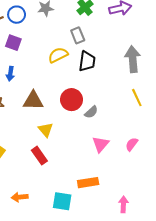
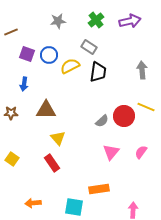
blue circle: (17, 15) -> (49, 55), moved
gray rectangle: (78, 35) -> (89, 47), turned -35
gray arrow: (133, 59) -> (142, 70), size x0.7
yellow line: (137, 98) -> (146, 107), turned -42
red circle: (72, 100) -> (124, 116), moved

